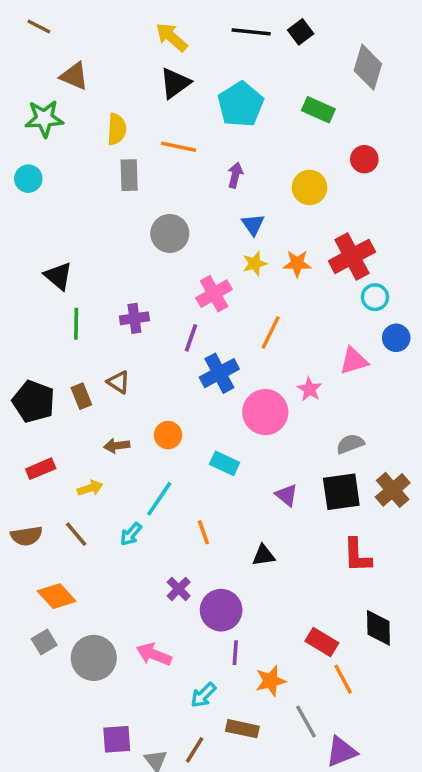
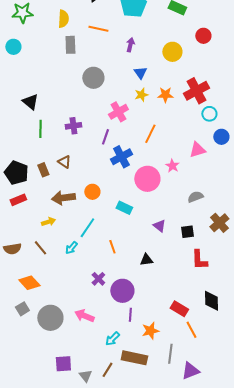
brown arrow: (117, 446) -> (63, 198), size x1.6
red rectangle: (41, 469) -> (18, 200), moved
black square: (341, 492) -> (187, 232), moved, size x0.6
gray line: (306, 722) -> (170, 354), turned 36
brown rectangle: (242, 729) -> (134, 358), size x1.4

